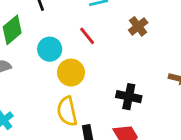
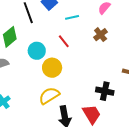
black cross: (129, 97) -> (105, 91), moved
yellow semicircle: (67, 111) -> (49, 96), turned 70

